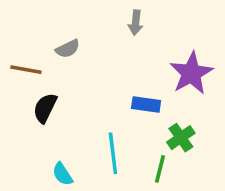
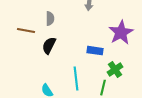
gray semicircle: (68, 49) -> (50, 19), turned -64
black semicircle: (45, 108) -> (49, 46), moved

